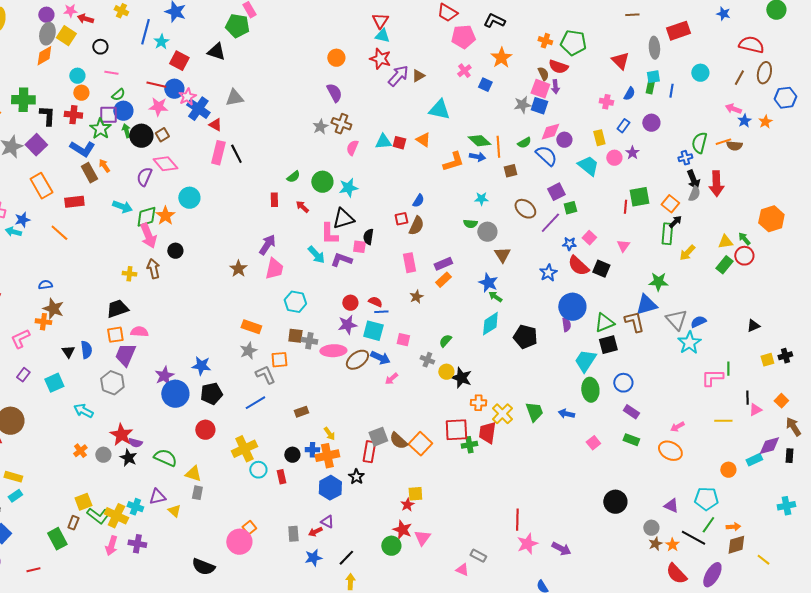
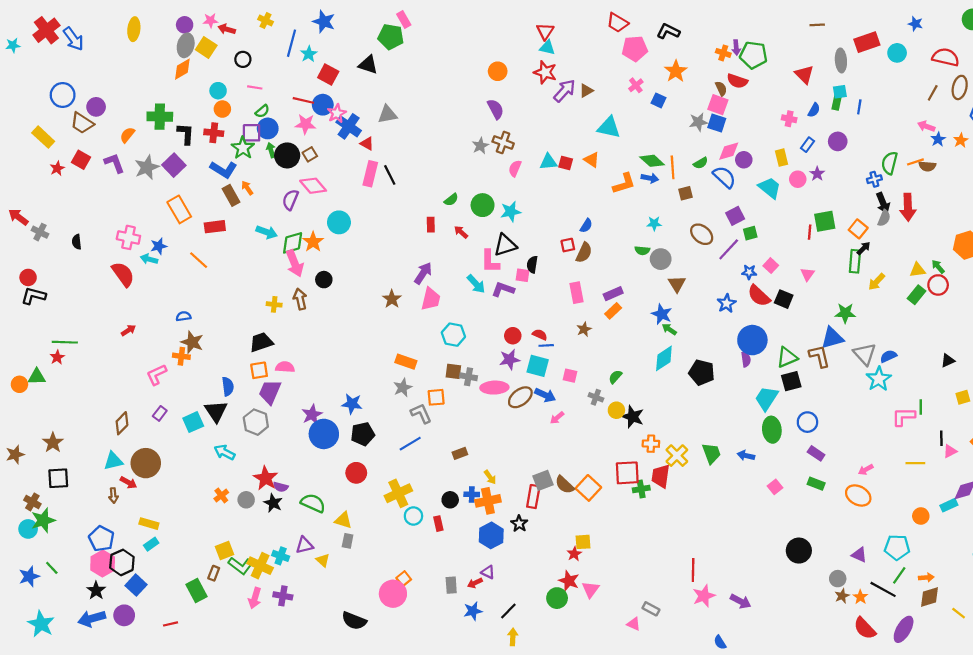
cyan circle: (700, 73) -> (897, 53), moved
purple arrow: (555, 87) -> (736, 47), moved
black triangle: (68, 352) -> (216, 411), moved, size x1.6

